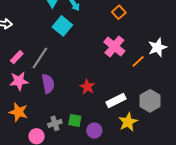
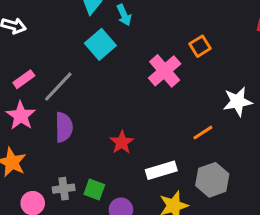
orange square: (119, 12) -> (200, 46), moved
pink cross: (114, 46) -> (165, 71), moved
orange line: (138, 61) -> (203, 133), moved
pink star: (19, 81) -> (21, 116), turned 30

